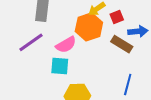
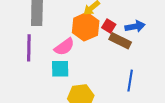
red square: (117, 17) -> (109, 26), moved, turned -32
purple line: (31, 42) -> (29, 48), turned -48

